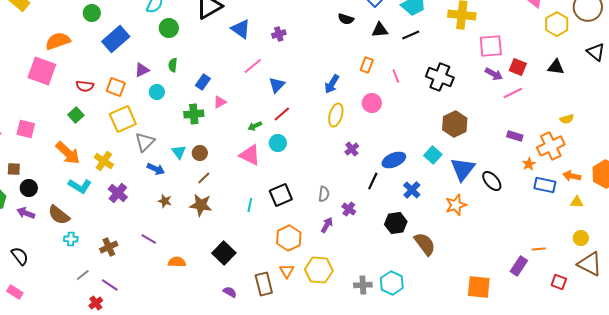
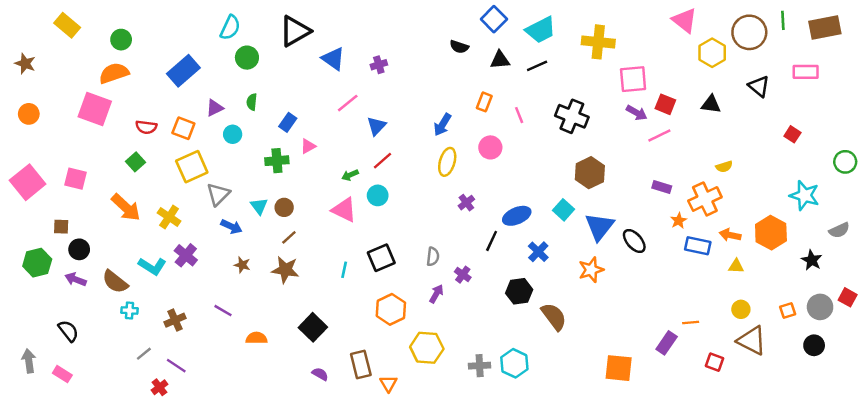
green circle: (92, 13) -> (121, 40), moved
cyan L-shape: (80, 186) -> (152, 266), moved
orange triangle: (287, 271) -> (388, 384), moved

